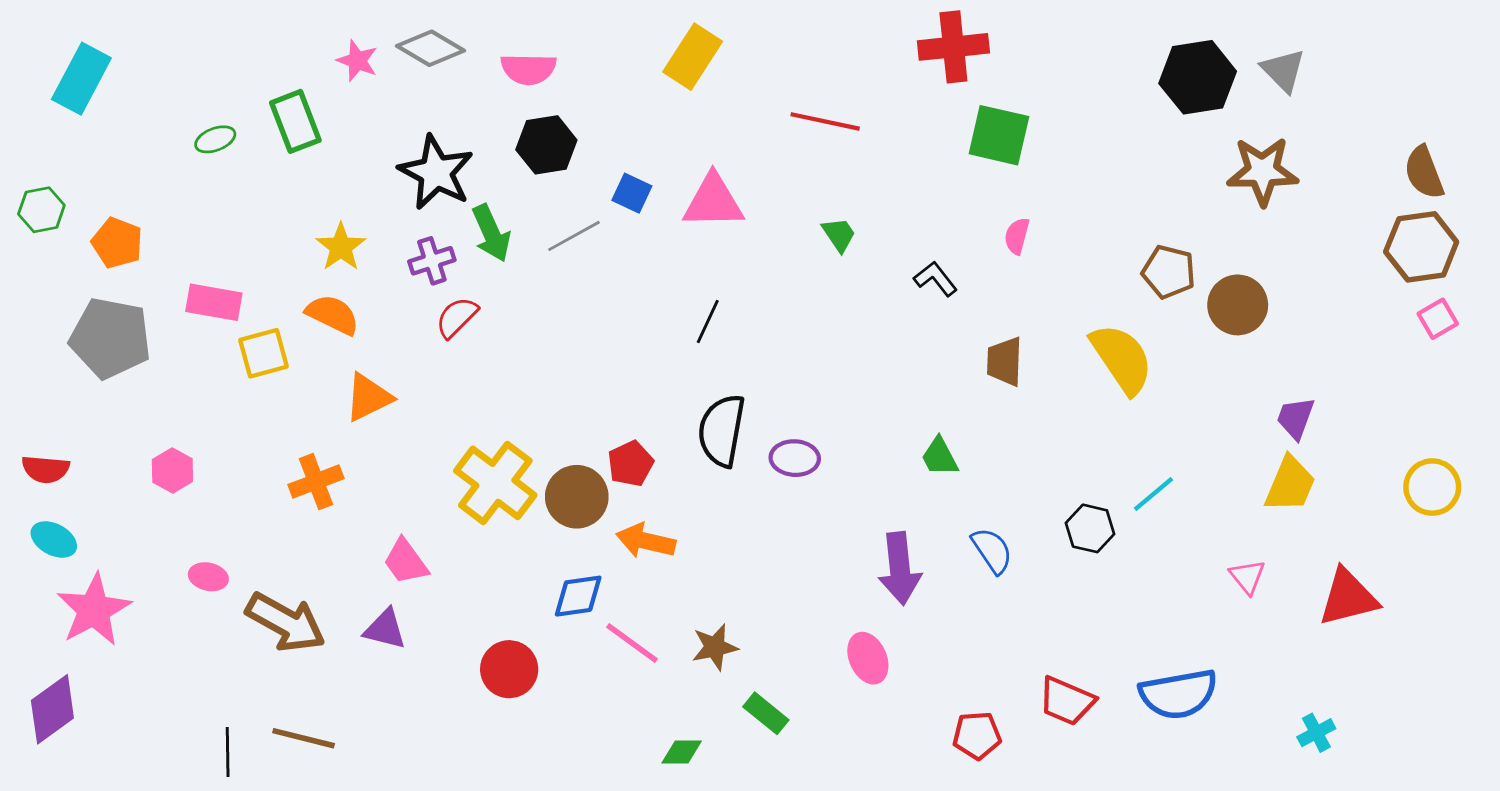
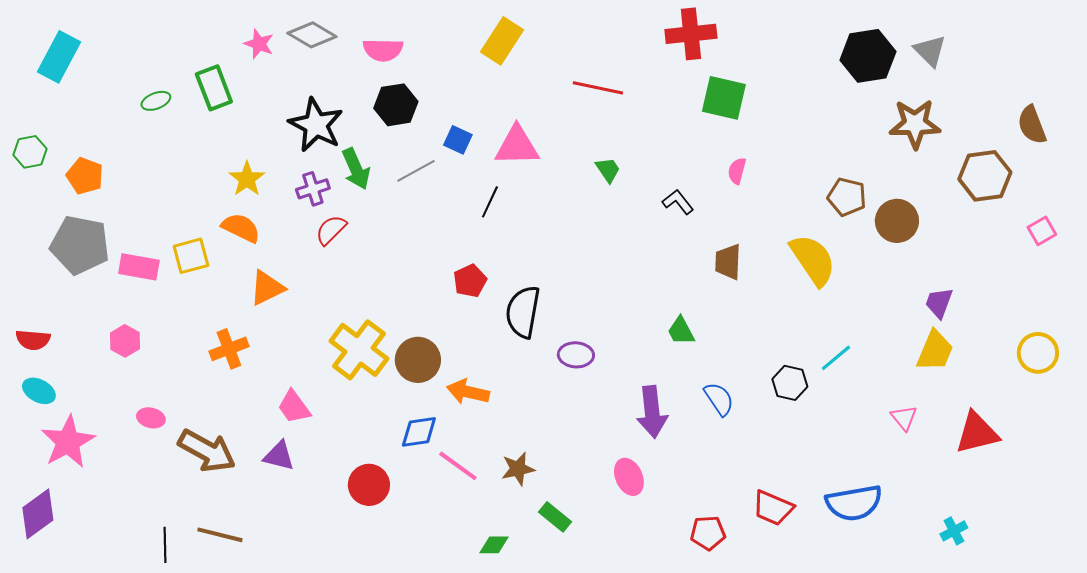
brown hexagon: (1421, 247) -> (985, 176), moved
pink rectangle: (214, 302) -> (139, 267), moved
black line: (708, 321) -> (490, 202), moved
purple ellipse: (795, 458) -> (576, 355), moved
red pentagon: (631, 464) -> (470, 281), moved

